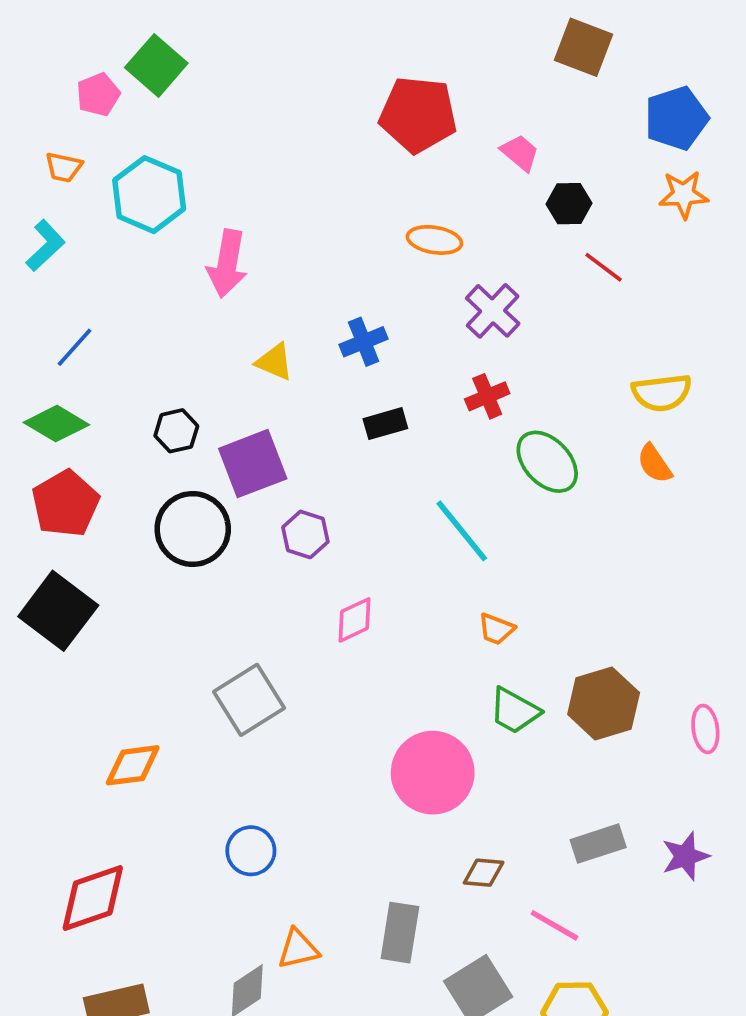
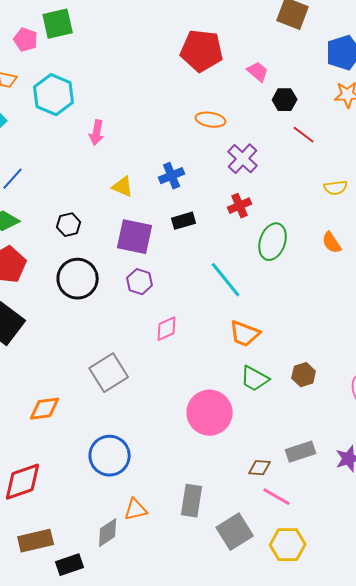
green square: (156, 65) -> (58, 24), turned 36
pink pentagon: (98, 95) -> (26, 40), turned -30
pink arrow: (227, 264) -> (97, 133), size x0.7
yellow semicircle: (662, 393) -> (336, 188), moved, size x0.7
green ellipse: (547, 462) -> (273, 242), turned 63
purple square: (253, 464) -> (135, 237), moved, turned 33
orange trapezoid: (496, 629) -> (245, 334), size x1.5
brown hexagon: (604, 704) -> (304, 375), size x0.6
blue circle: (251, 851) -> (110, 456), size x1.5
brown diamond: (484, 873) -> (260, 468), moved

